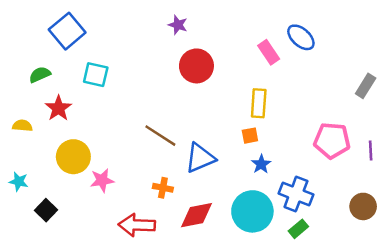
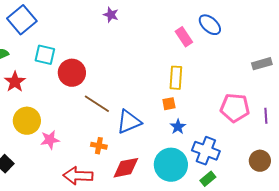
red circle: (196, 66) -> (72, 73), moved
gray rectangle: (366, 86) -> (262, 64), turned 42

